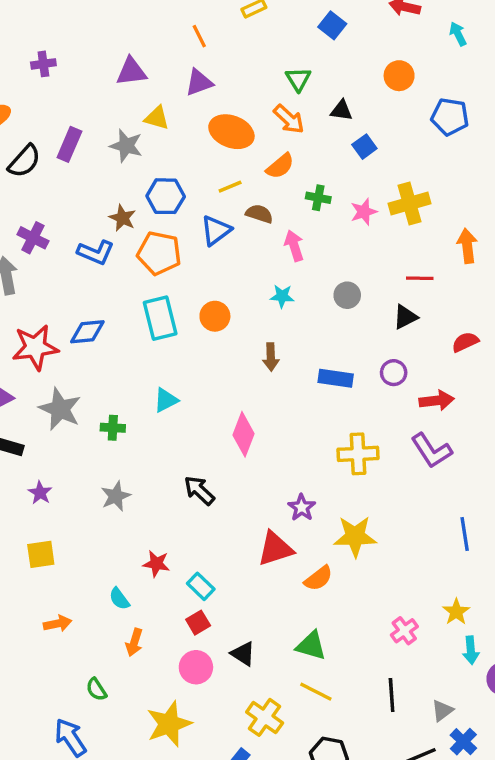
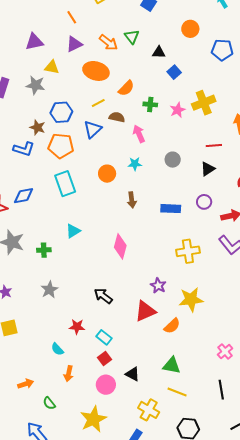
orange arrow: (289, 119) -> (108, 43), moved
orange circle: (215, 316) -> (107, 174), moved
black arrow: (199, 490) -> (103, 296), moved
orange arrow: (58, 624) -> (26, 384), moved

